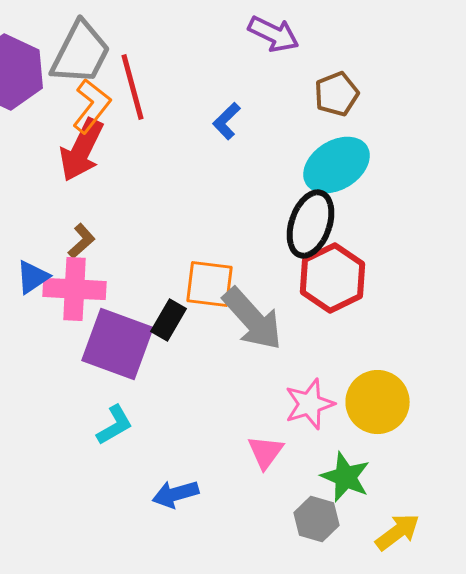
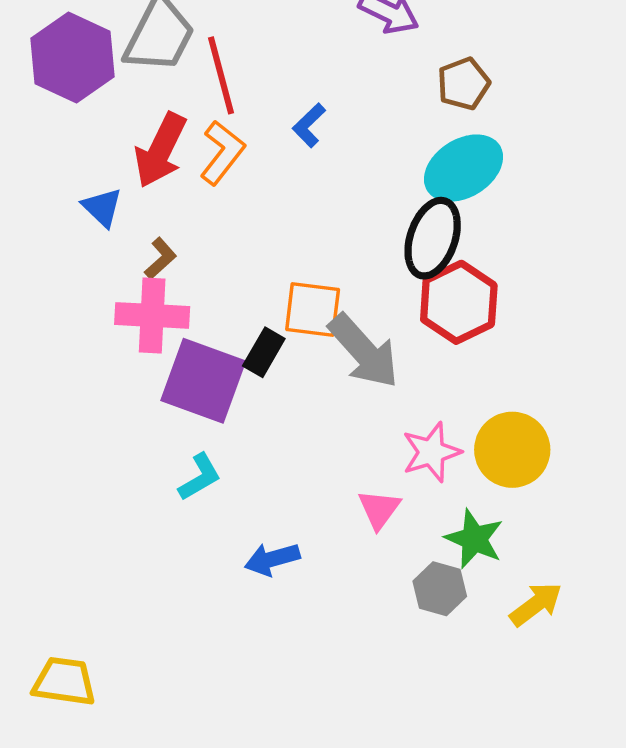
orange L-shape: (92, 106) -> (222, 153), moved
blue L-shape: (226, 121) -> (309, 125), moved
blue triangle: (32, 277) -> (102, 207), moved, turned -42

